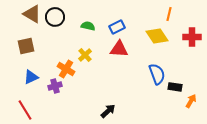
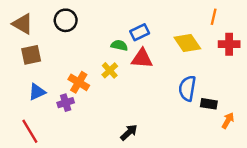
brown triangle: (32, 14) -> (23, 24), moved
orange line: (169, 14) -> (214, 17), moved
green semicircle: (88, 26) -> (119, 45), moved
yellow cross: (85, 55) -> (110, 70), moved
blue semicircle: (157, 74) -> (187, 88), turned -150

